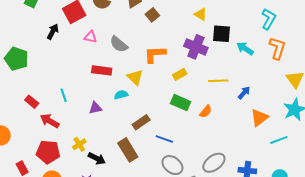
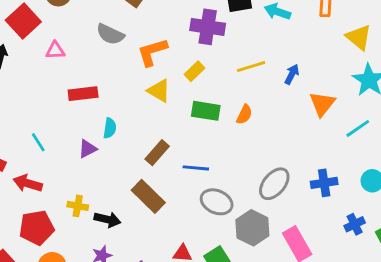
gray semicircle: (119, 44) -> (110, 34), moved
yellow triangle: (135, 77) -> (159, 91), moved
cyan semicircle: (121, 95) -> (110, 128), moved, turned 128
yellow cross: (79, 144) -> (78, 206), turned -32

